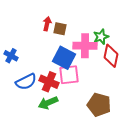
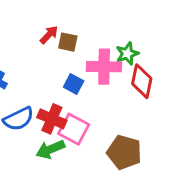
red arrow: (47, 24) -> (49, 35), turned 32
blue square: (64, 58) -> (74, 84), size x0.6
pink square: (69, 75) -> (74, 129), moved, turned 35

